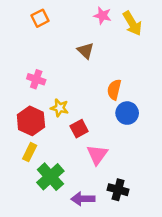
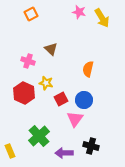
brown triangle: (86, 51) -> (51, 49), moved
blue circle: (127, 113) -> (84, 100), moved
yellow rectangle: (30, 152) -> (10, 151), moved, turned -48

